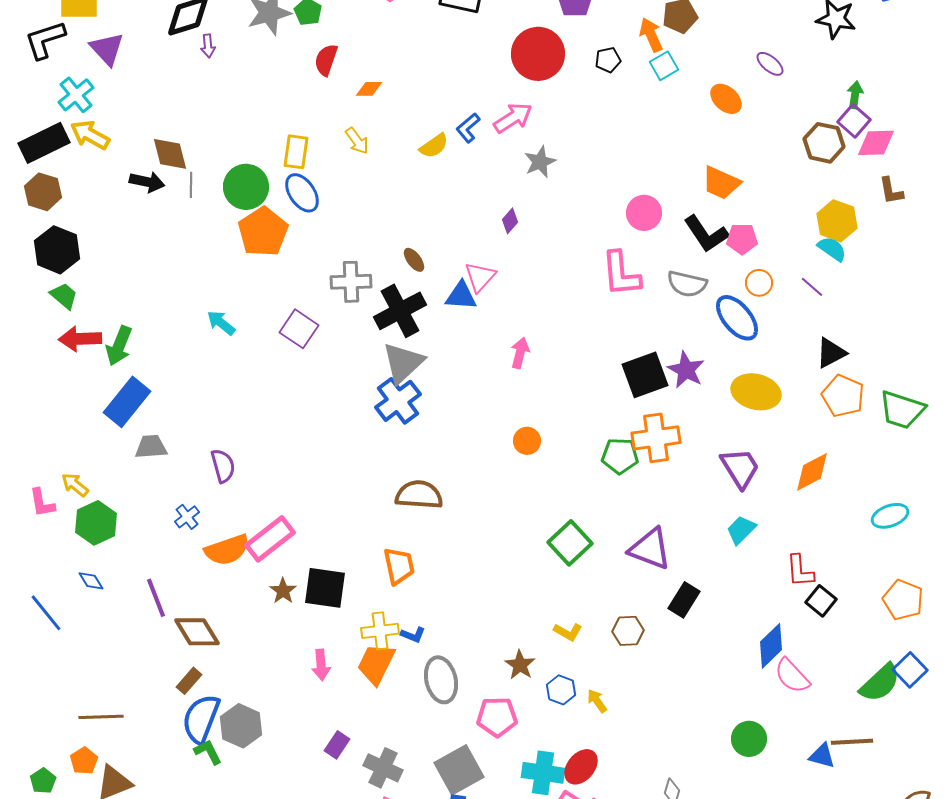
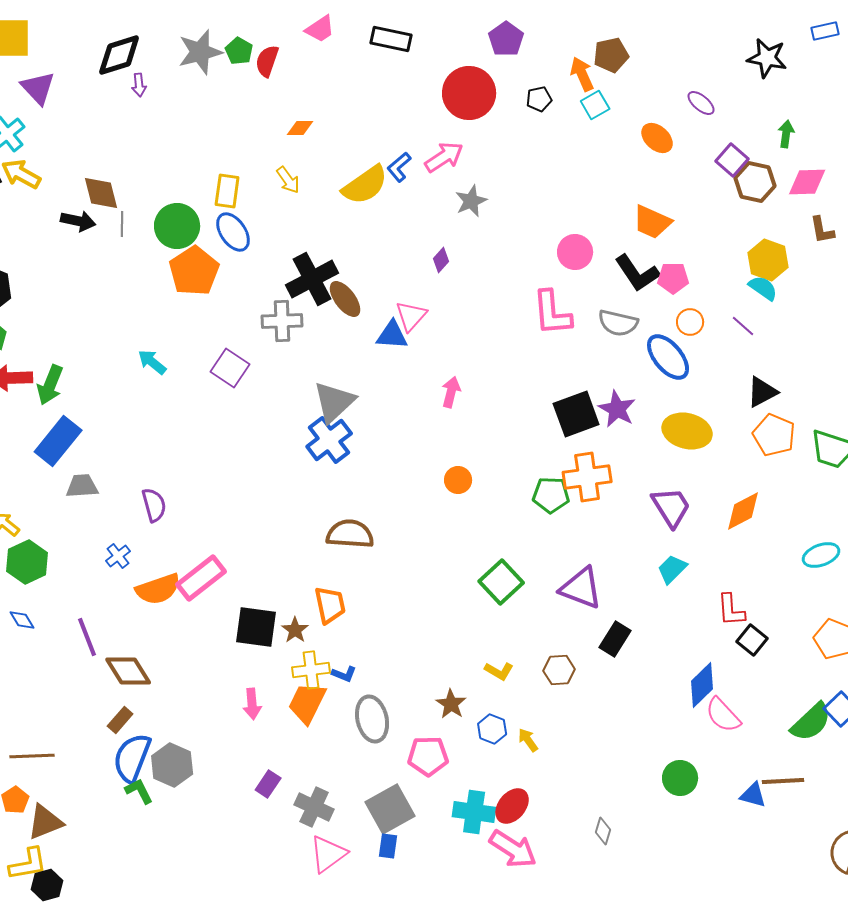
red semicircle: (326, 60) -> (267, 61), moved
purple square: (854, 121) -> (732, 160), moved
yellow semicircle: (434, 146) -> (365, 185), size x1.6
brown ellipse: (414, 260) -> (345, 299), size x1.5
black cross: (400, 311) -> (312, 279), moved
brown star: (283, 591) -> (295, 630), moved

